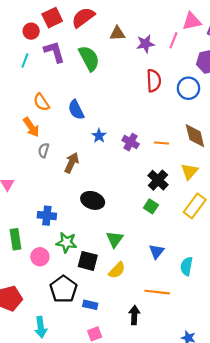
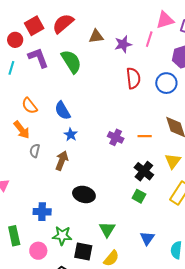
blue star: (99, 136) -> (71, 135), moved

